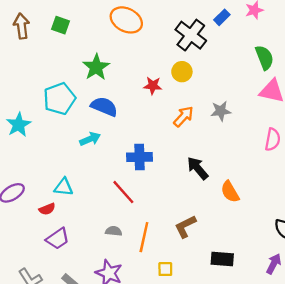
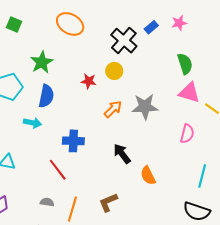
blue semicircle: (104, 107) -> (46, 96), turned 75
gray star: (221, 111) -> (145, 107), size x1.5
cyan arrow: (90, 139) -> (32, 123), turned 30

